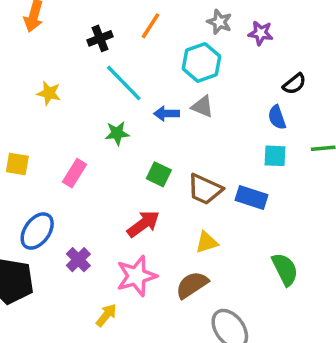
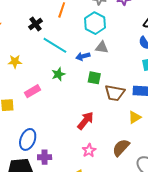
pink rectangle: (74, 173) -> (33, 91), moved, turned 42
green square: (159, 174) -> (94, 78), moved
yellow triangle: (207, 242) -> (135, 117), moved
purple cross: (78, 260) -> (45, 157), moved, turned -32
pink star: (137, 276) -> (89, 150), size x0.6

